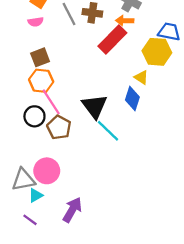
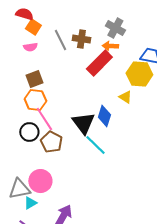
blue diamond: (132, 99) -> (104, 116), moved

